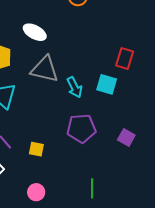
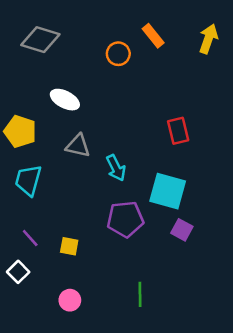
red rectangle: (125, 59) -> (178, 131), turned -30
gray triangle: (45, 69) -> (78, 146), size x0.7
cyan square: (107, 84) -> (168, 191), moved, size x1.4

